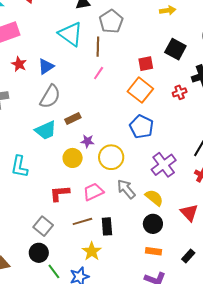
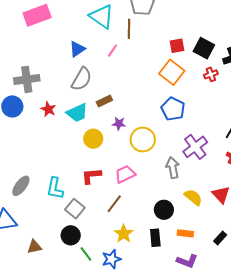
black square: (175, 49) -> (204, 48), moved
red star: (19, 64) -> (48, 109), moved
pink line: (99, 73) -> (112, 51), moved
yellow circle: (73, 158) -> (93, 139), moved
cyan L-shape: (19, 167) -> (55, 188), moved
gray arrow: (126, 189) -> (173, 168), moved, turned 30
yellow semicircle: (154, 198) -> (193, 197), moved
brown line: (82, 221) -> (114, 204), turned -36
black circle: (153, 224) -> (164, 210), moved
black rectangle: (107, 226) -> (155, 238), moved

